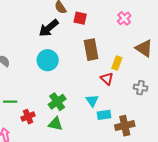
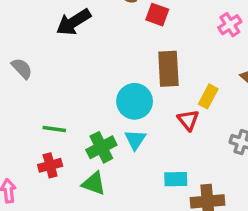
black arrow: (49, 28) -> (73, 22), moved
cyan circle: (48, 60) -> (135, 101), moved
cyan triangle: (92, 101) -> (135, 140), moved
green line: (10, 102) -> (54, 129), moved

